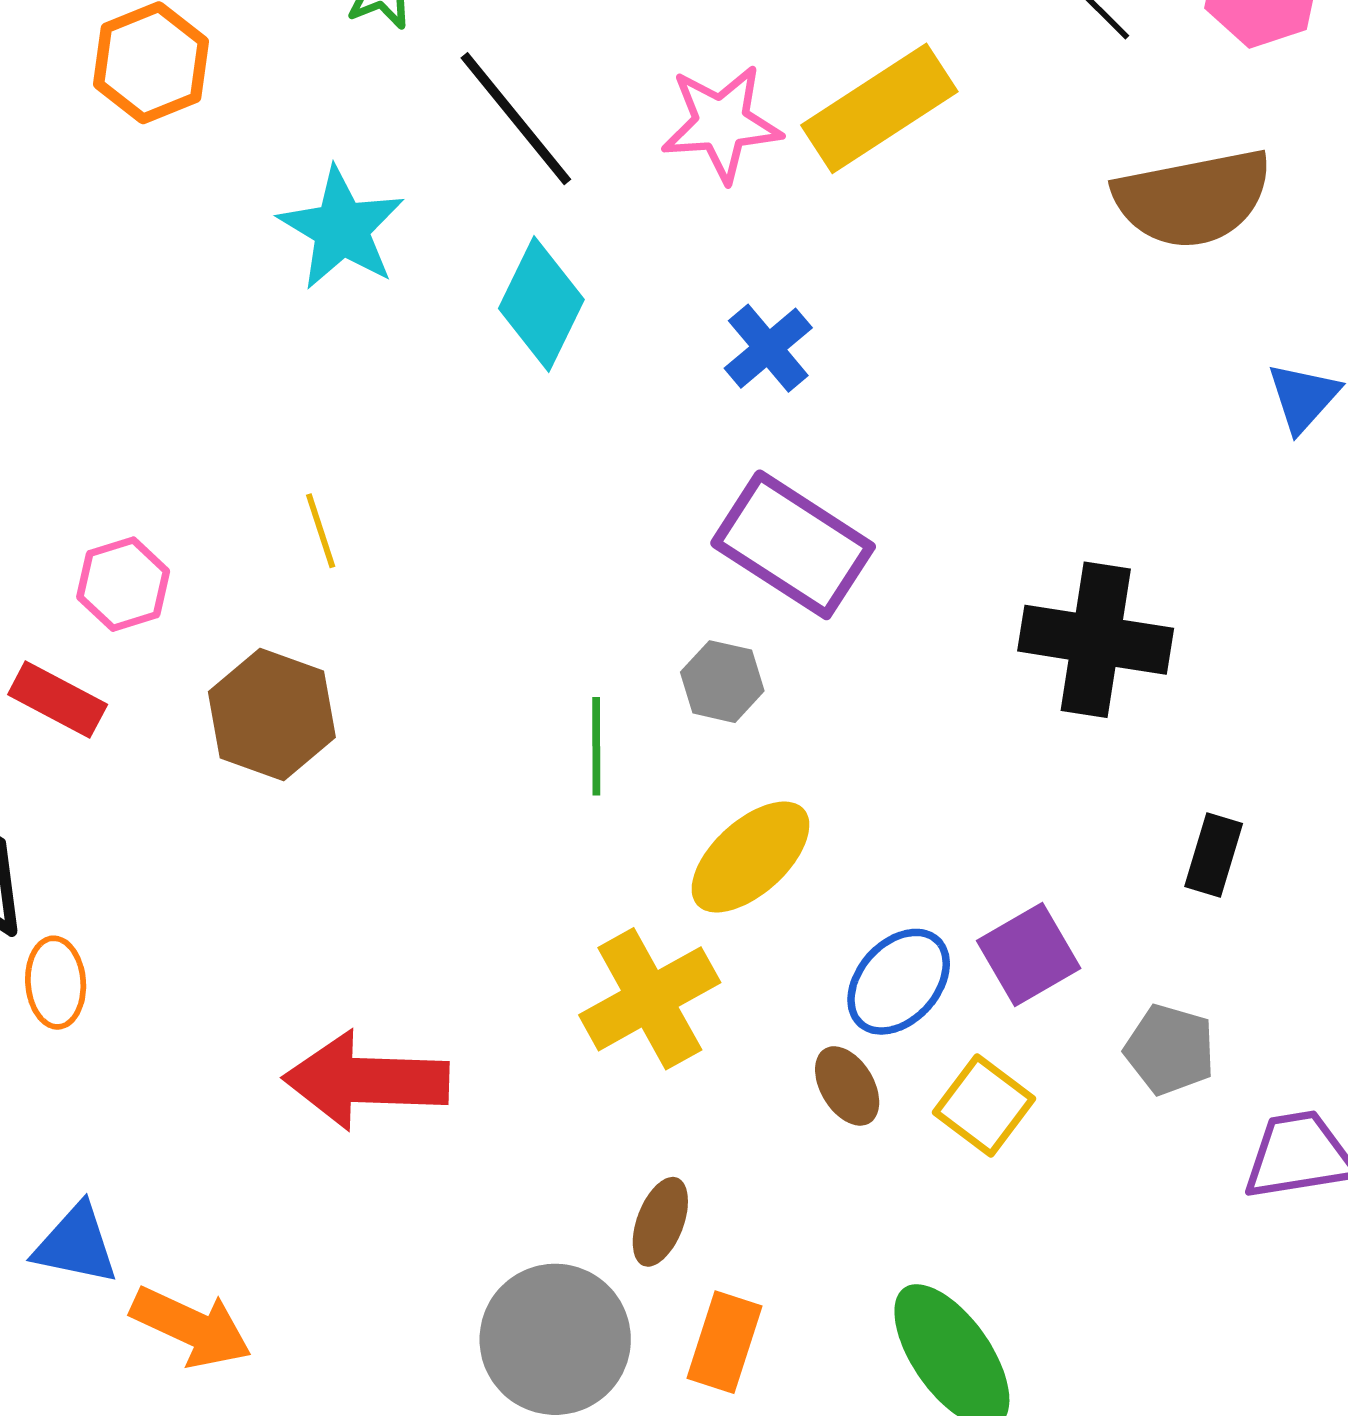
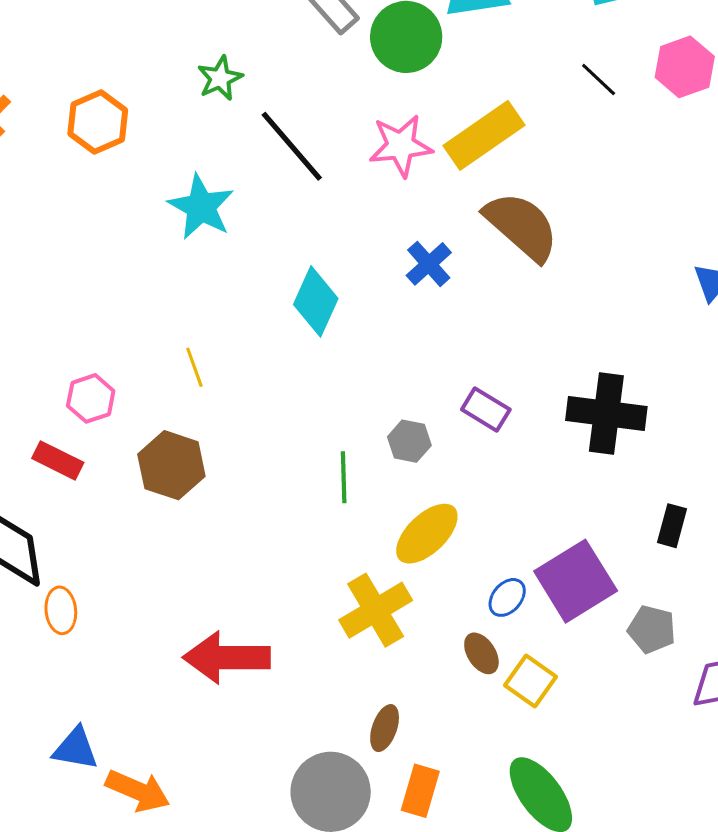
brown semicircle: (1193, 198) -> (522, 226), moved, turned -126
cyan diamond: (541, 304) -> (316, 301), moved
purple rectangle: (793, 545) -> (486, 410), moved, size x0.6
purple square: (1029, 955) -> (576, 581), size x1.5
blue ellipse: (899, 982) -> (507, 597), size x0.7
yellow square: (984, 1106) -> (531, 681), moved

